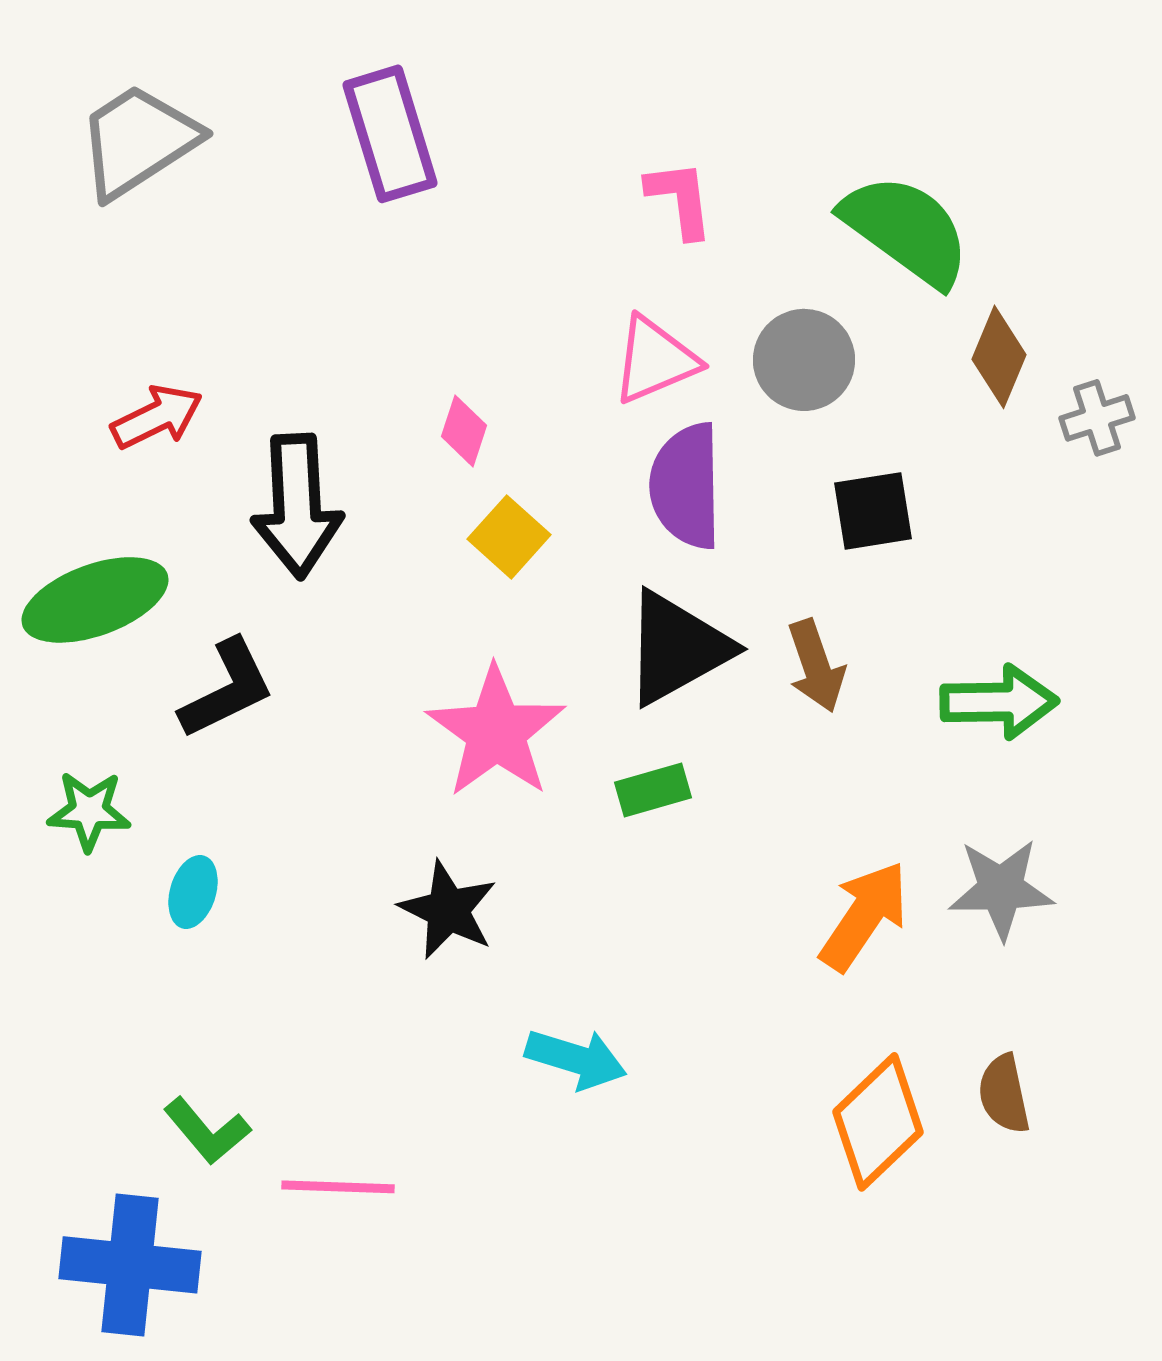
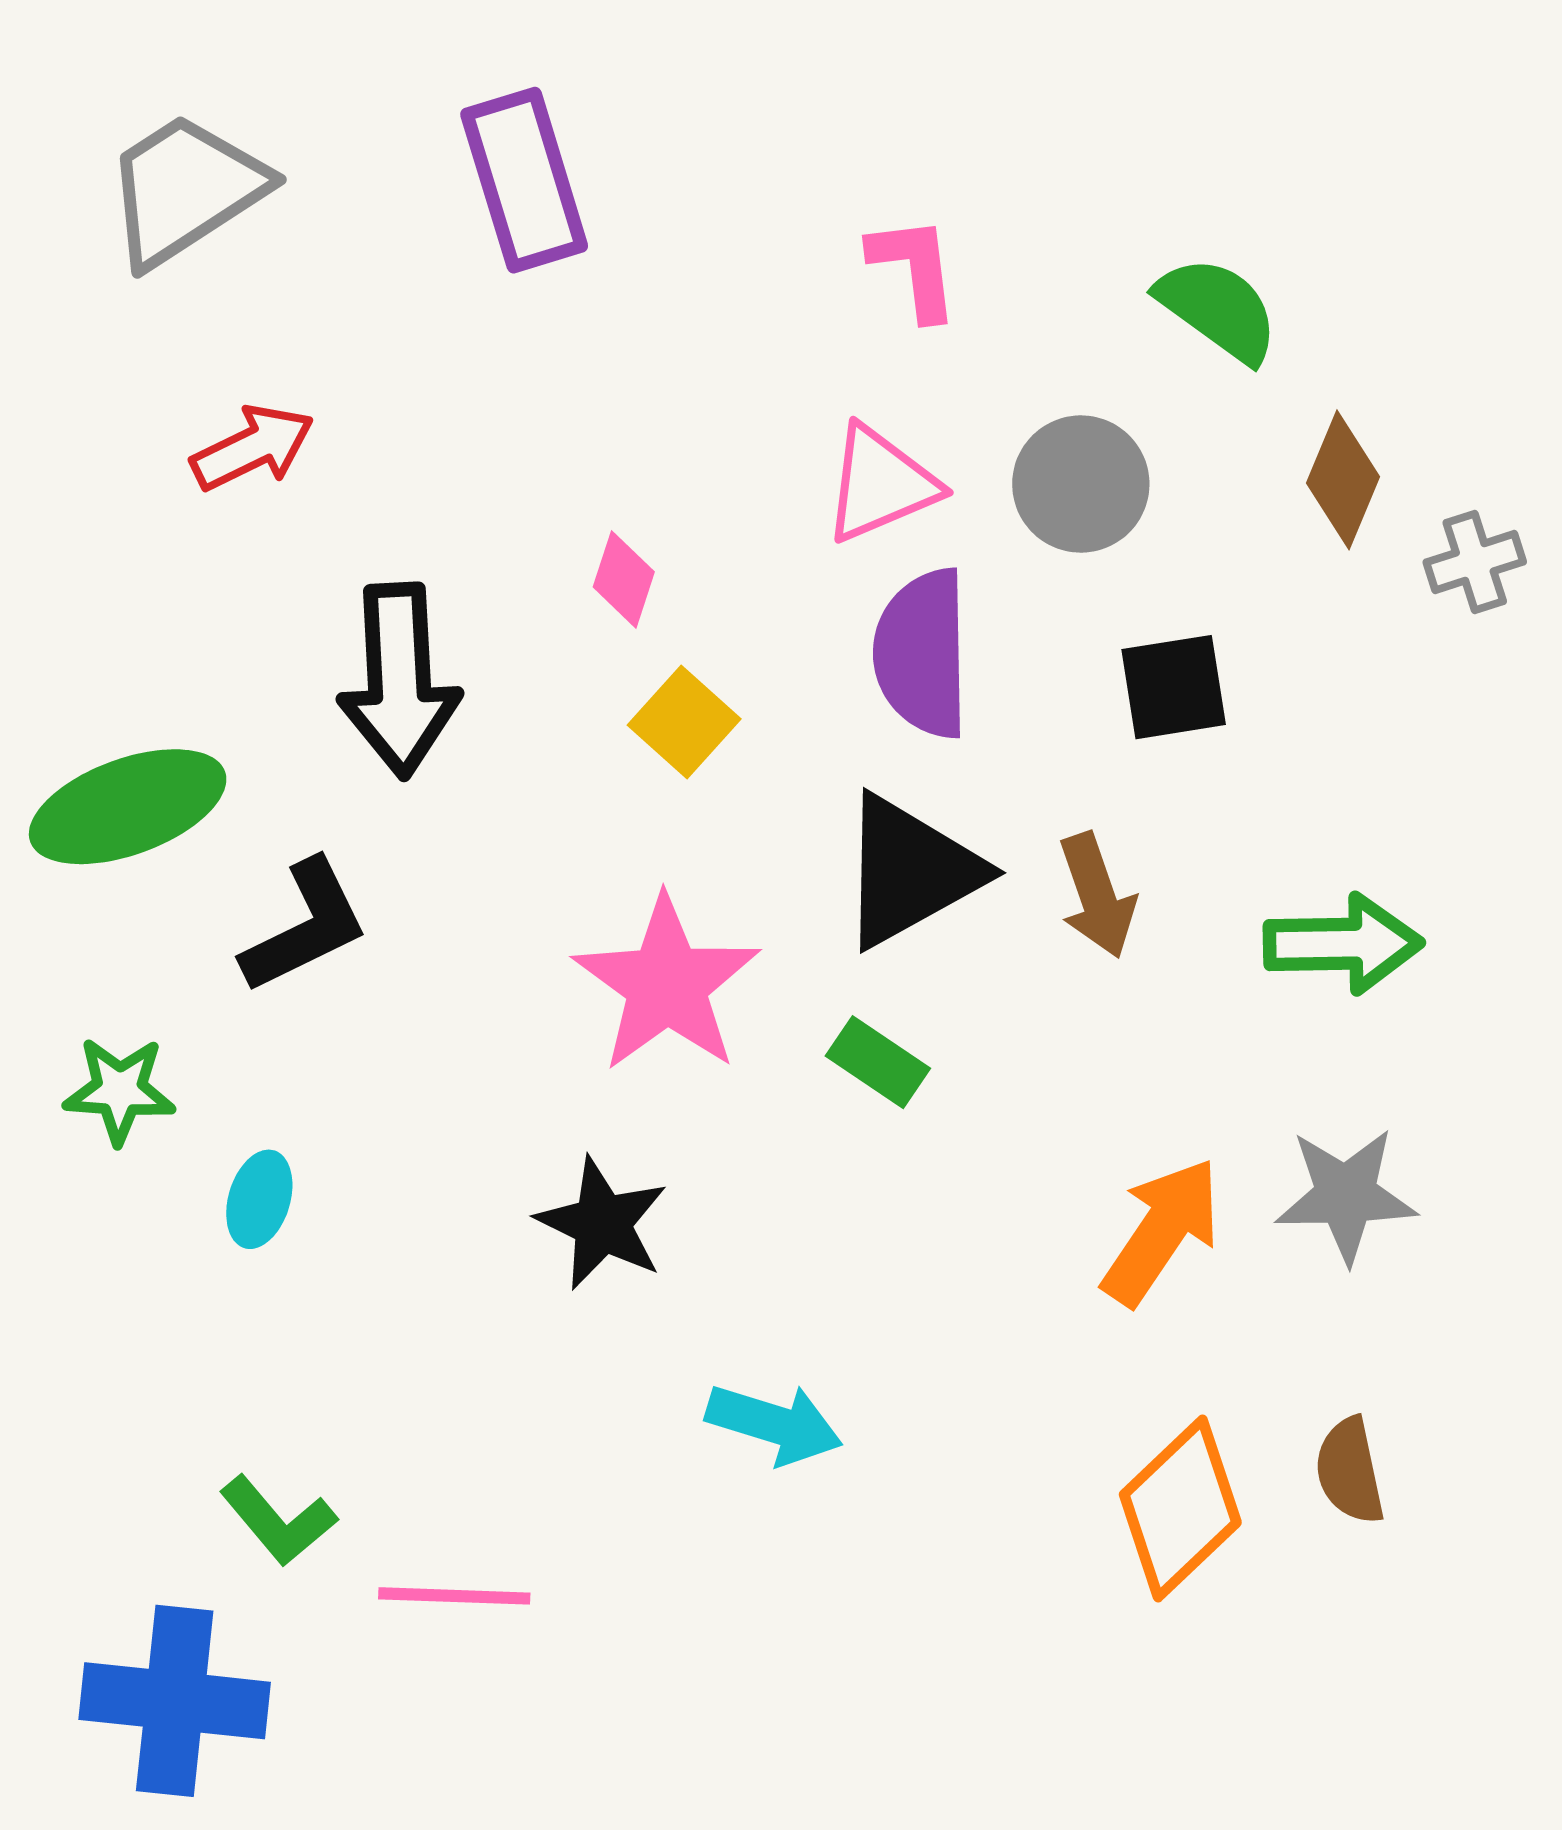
green semicircle: (906, 230) -> (1218, 309), size x0.7
red arrow: (157, 417) -> (253, 448), moved
green rectangle: (653, 790) -> (878, 1062), turned 50

